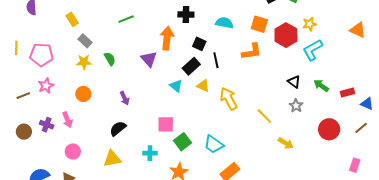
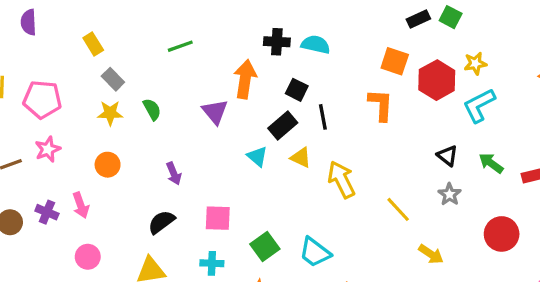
cyan semicircle: (224, 23) -> (316, 44), moved
orange L-shape: (252, 52) -> (381, 105), turned -80
pink square: (166, 124) -> (218, 218), moved

